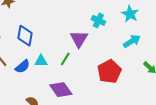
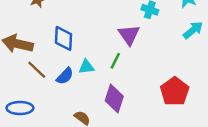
red pentagon: (109, 71) -> (175, 91), moved
purple diamond: (61, 90) -> (114, 98), turned 60

